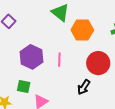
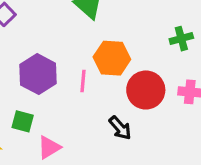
orange hexagon: (82, 30) -> (112, 58), moved
black arrow: (84, 87) -> (120, 128), turned -77

